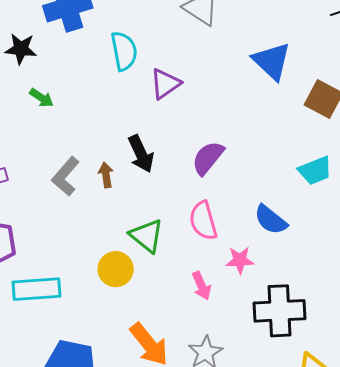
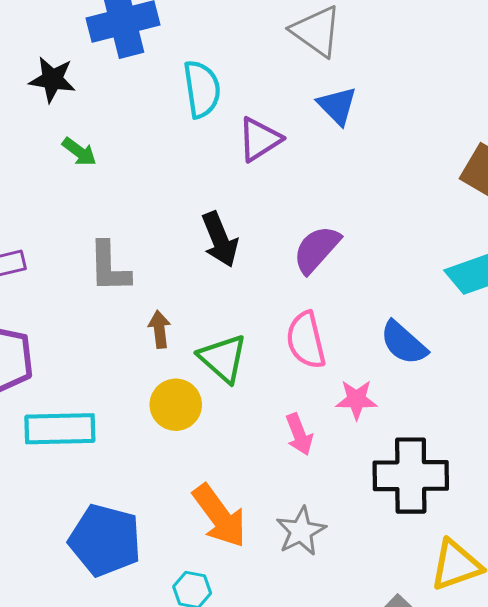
blue triangle: (272, 61) -> (337, 106), moved, size x0.7
brown arrow: (106, 175) -> (159, 329), moved
gray L-shape: (66, 176) -> (109, 267), turned -45

